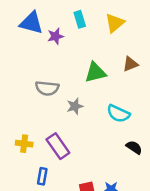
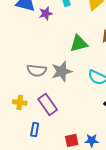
gray semicircle: (47, 88) -> (37, 70), moved
gray star: (75, 106) -> (62, 71), size x1.5

